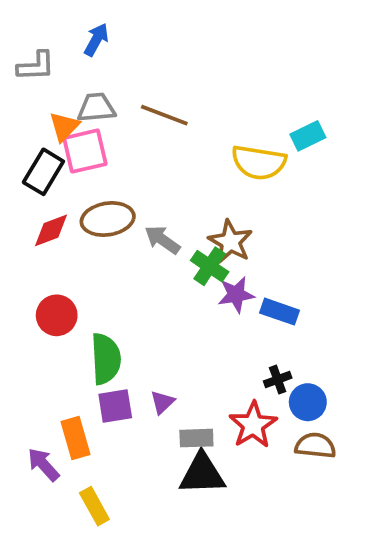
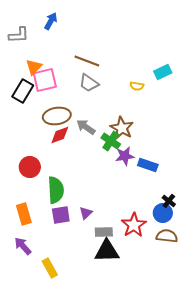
gray trapezoid: (96, 108) -> (89, 83), moved, turned -140
yellow semicircle: (259, 162) -> (137, 86), size x0.5
red diamond: (51, 230) -> (60, 135), moved
black cross: (278, 380) -> (169, 201), moved, turned -32
orange rectangle: (76, 438) -> (24, 214), moved

